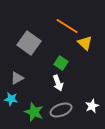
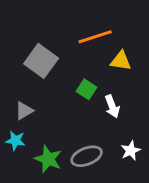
orange line: (67, 26) -> (95, 37), turned -50
yellow triangle: (85, 43) -> (121, 61), turned -35
white arrow: (58, 83) -> (112, 106), moved

